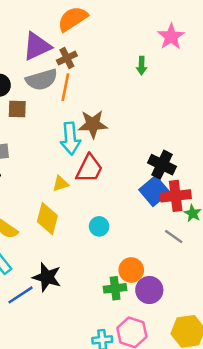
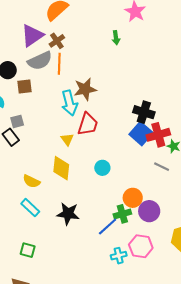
yellow triangle: (60, 184) -> (67, 139), turned -40
blue line: (20, 295) -> (108, 227), moved

